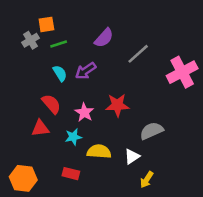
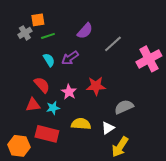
cyan star: (73, 137) -> (53, 108), moved
red rectangle: (71, 174) -> (47, 134), moved, size x1.6
yellow arrow: (147, 180) -> (120, 147), size x1.5

